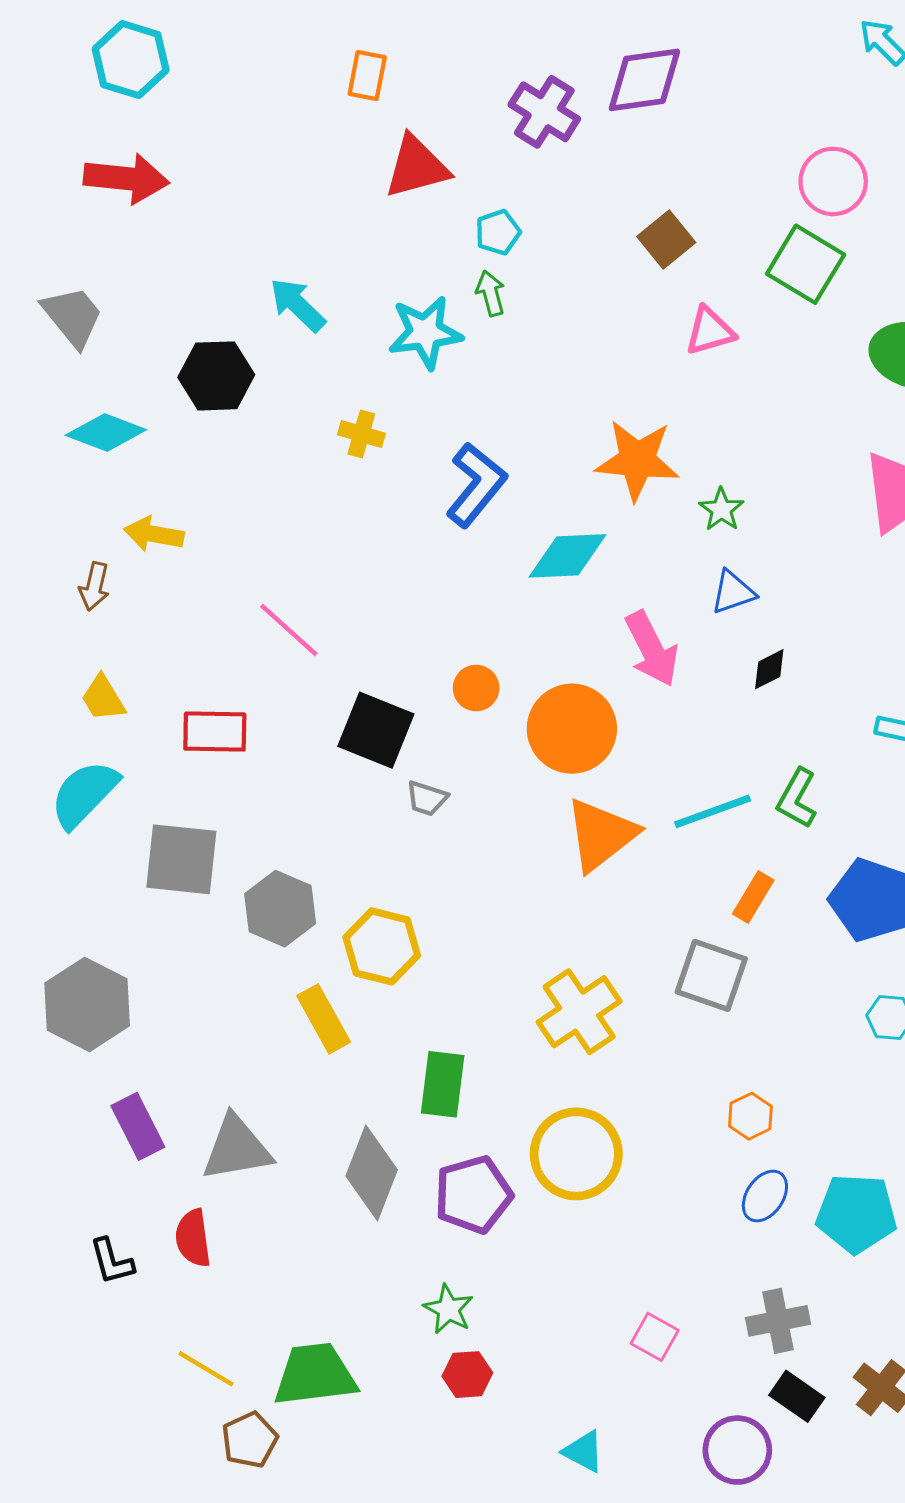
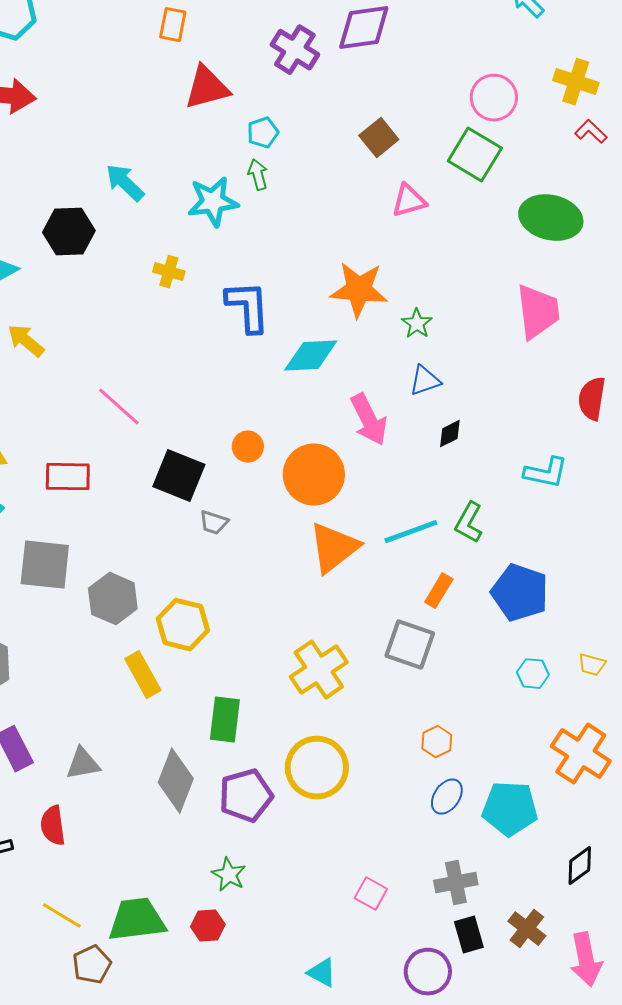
blue L-shape: (476, 485) -> (248, 307), turned -42
yellow arrow: (154, 534) -> (26, 341), turned 30
gray triangle: (237, 1148) -> (83, 764), size x0.7
red hexagon: (467, 1375) -> (208, 926), moved
black rectangle: (797, 1396) -> (469, 935), turned 39

